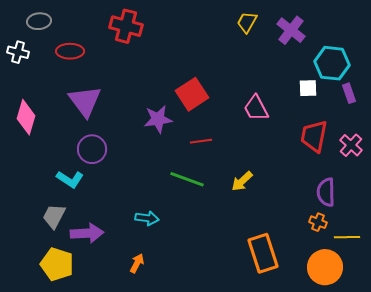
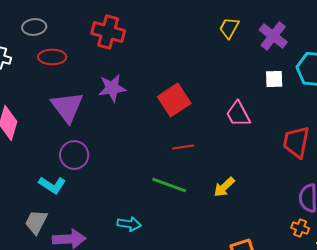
gray ellipse: (39, 21) -> (34, 27), moved
white square: (308, 88) -> (274, 79), moved
purple star: (158, 119) -> (112, 88), moved

